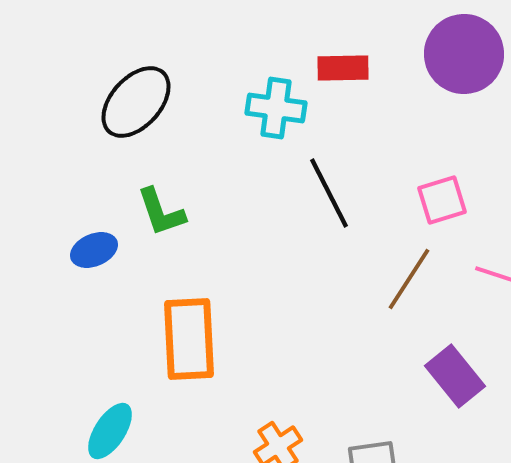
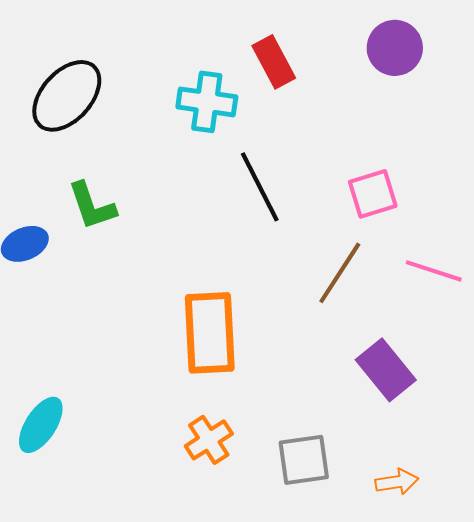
purple circle: (464, 54) -> (395, 48), size x0.7
red rectangle: (343, 68) -> (274, 62), turned 63
orange rectangle: (189, 339) -> (210, 333), moved

